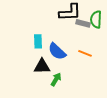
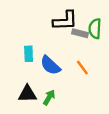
orange line: (85, 53) -> (82, 68), turned 32
black triangle: (42, 66) -> (27, 94), moved

